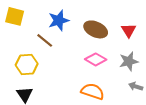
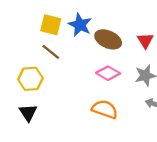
yellow square: (15, 16) -> (51, 25), moved
blue star: (59, 20) -> (80, 25), moved, turned -30

